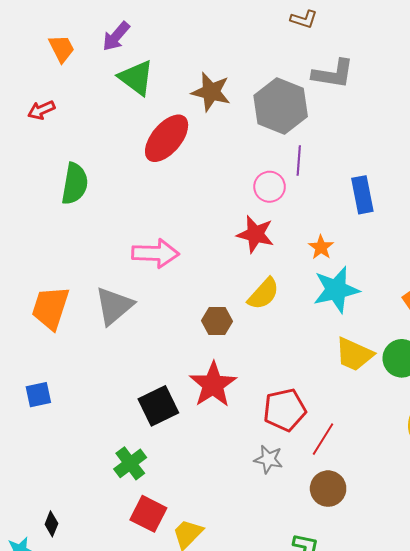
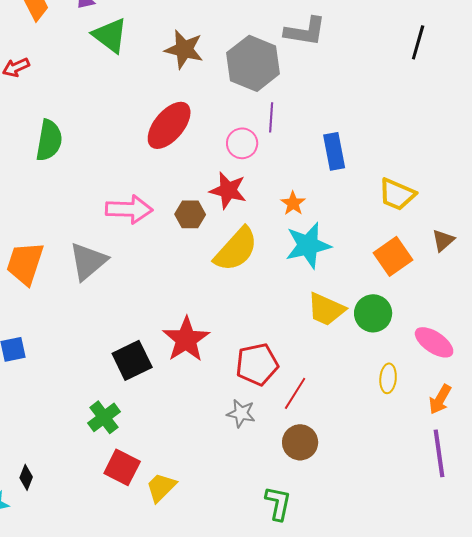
red ellipse: (167, 138) -> (169, 125), moved
yellow semicircle: (263, 294) -> (236, 249), size x1.4
brown hexagon: (217, 321) -> (190, 214), moved

